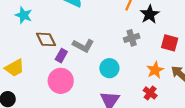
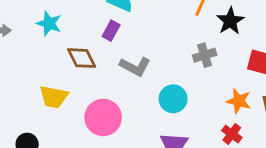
purple rectangle: (61, 56) -> (111, 31), moved
yellow trapezoid: (15, 68) -> (54, 97), moved, turned 40
orange star: (155, 70) -> (239, 101), turned -30

